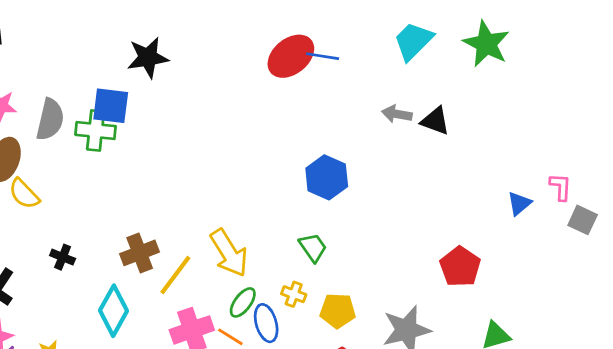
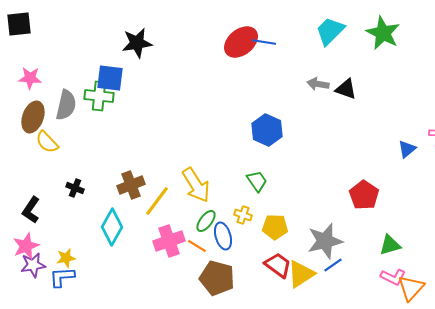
gray semicircle: (50, 119) -> (66, 105), moved

